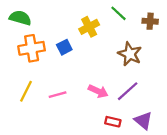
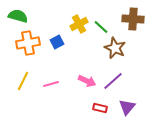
green line: (119, 13) -> (101, 27), moved
brown cross: (150, 21) -> (133, 19), size x1.5
purple triangle: (143, 121) -> (127, 107), turned 30

